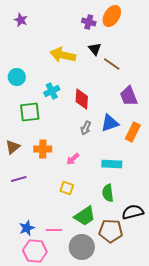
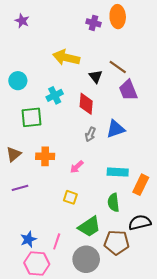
orange ellipse: (112, 16) -> (118, 17), turned -35
black triangle: (95, 49) -> (96, 76), moved
purple trapezoid: (129, 96) -> (128, 90), moved
orange rectangle: (133, 132) -> (141, 185), moved
pink line: (54, 230) -> (57, 241), turned -70

